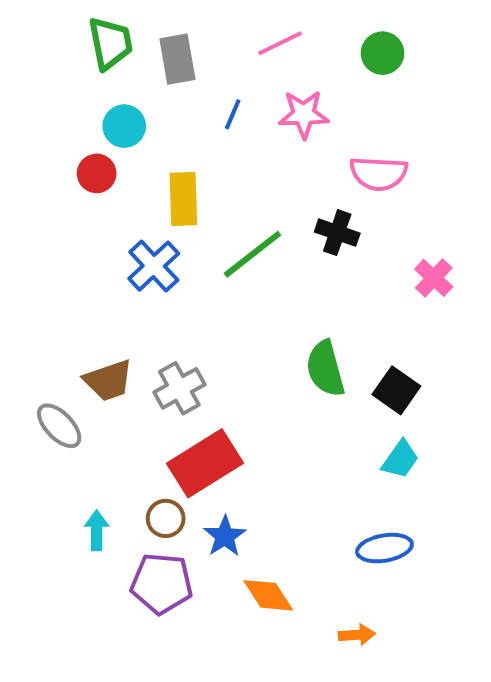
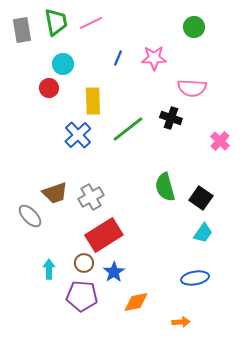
pink line: (280, 43) -> (91, 23), moved
gray rectangle: (177, 59) -> (22, 30), moved
orange diamond: (268, 595) -> (136, 302), turned -68

